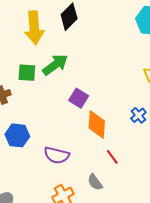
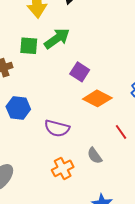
orange diamond: (97, 125) -> (97, 98), turned -68
red line: (112, 157) -> (121, 132), moved

